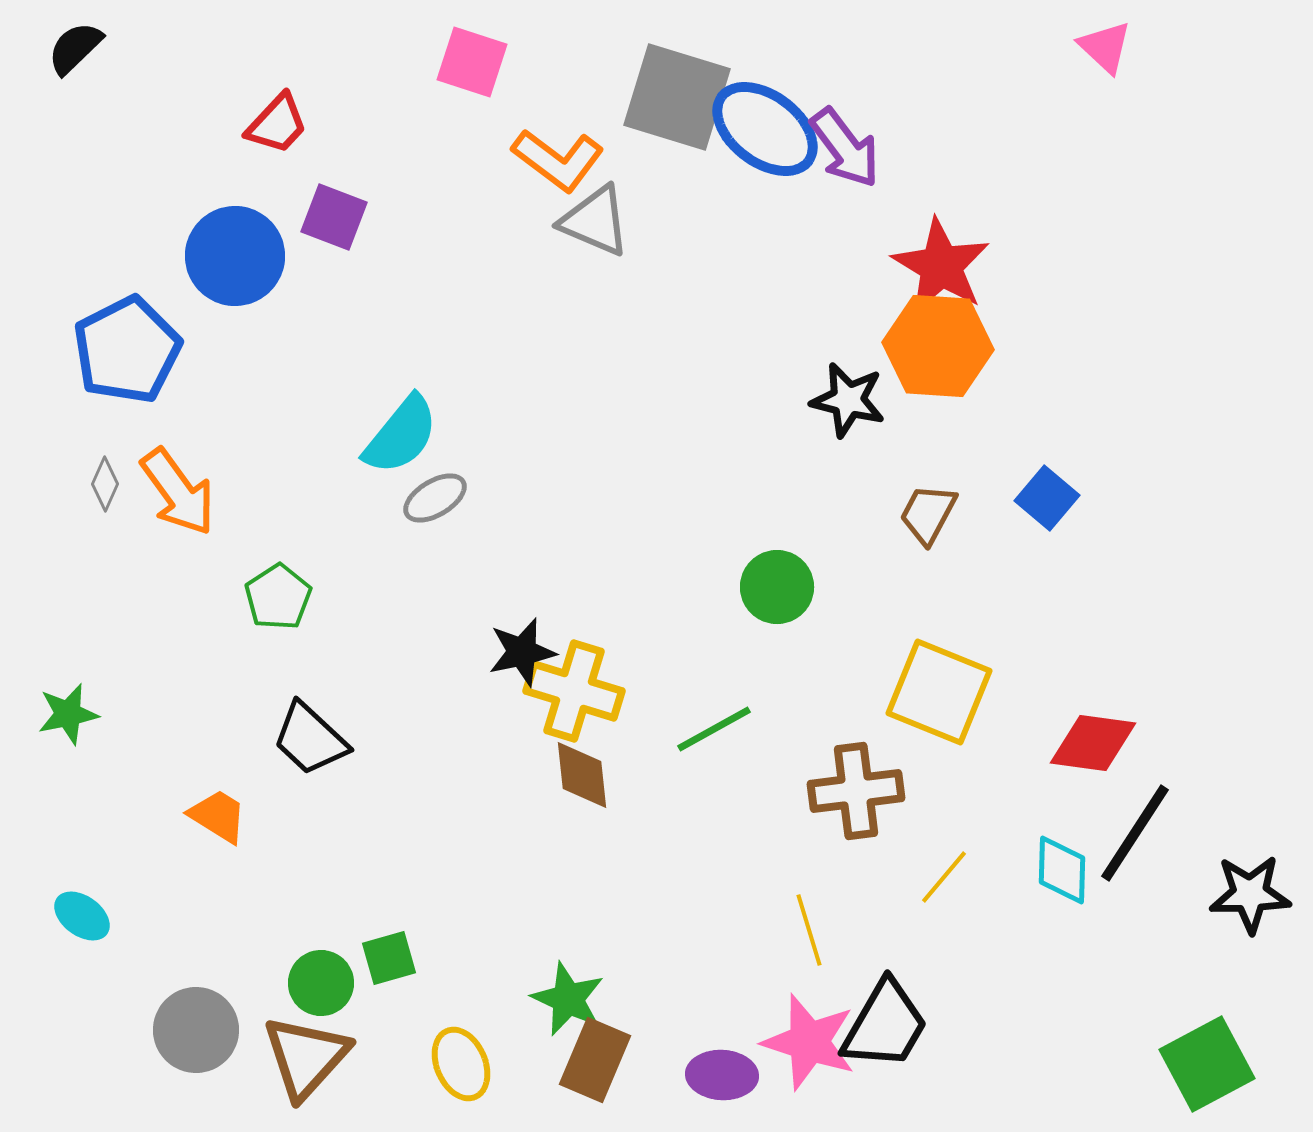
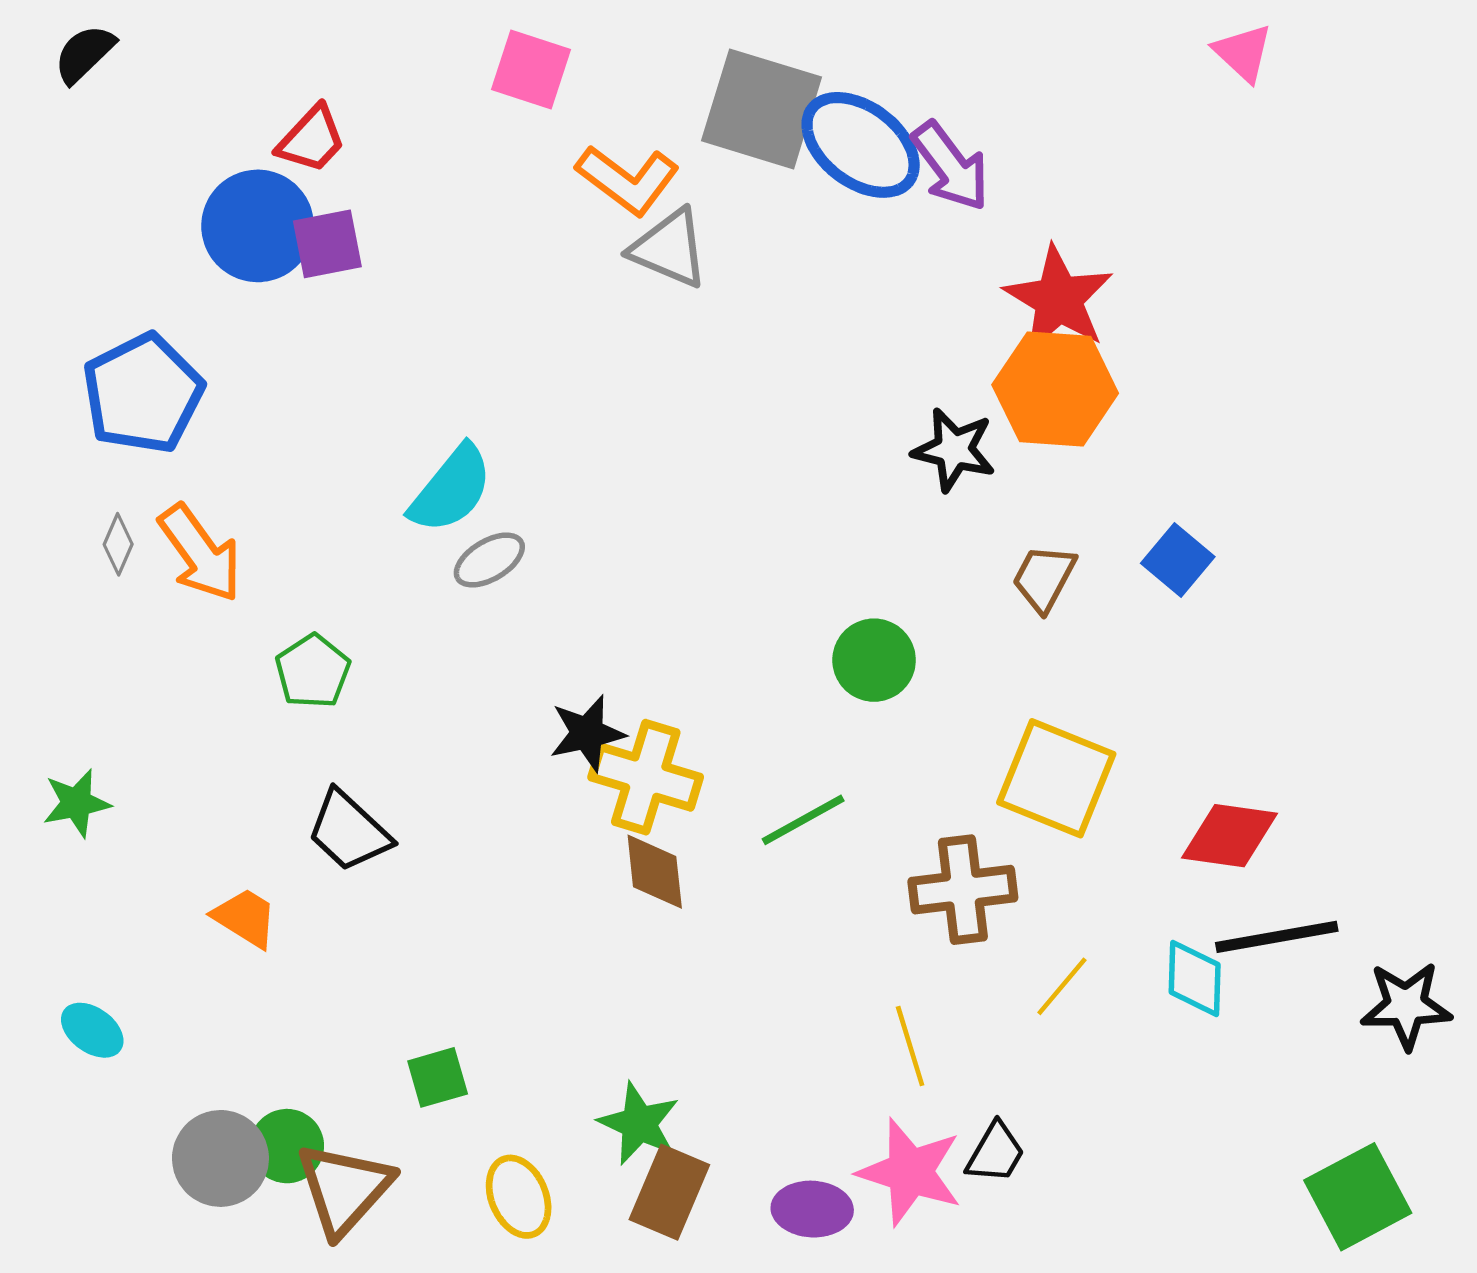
purple square: (334, 217) -> (327, 244), moved, turned -32
blue circle: (235, 256) -> (258, 226), moved
black line: (1135, 833) -> (1277, 937), turned 47
green circle: (321, 983) -> (287, 1146), moved
black trapezoid: (885, 1025) -> (996, 1153), size x0.6

